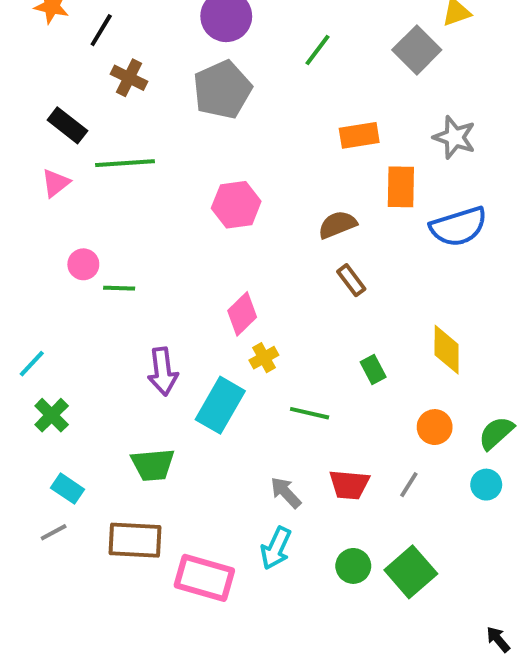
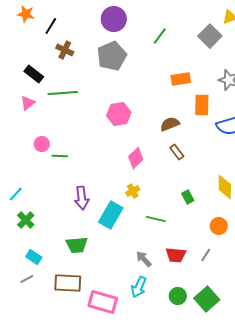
pink diamond: (242, 314) -> (136, 158), moved

